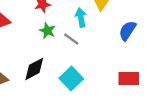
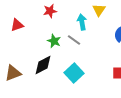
green star: (47, 31) -> (54, 41), moved

